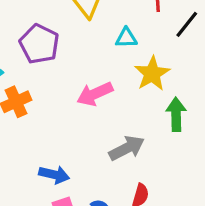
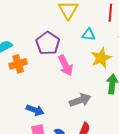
purple pentagon: (39, 44) -> (48, 43), moved
pink arrow: (95, 94) -> (65, 65), turned -100

